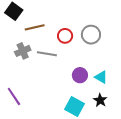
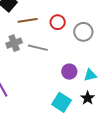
red circle: (65, 36) -> (58, 22), moved
cyan triangle: (101, 77) -> (90, 75), turned -48

